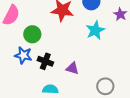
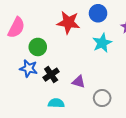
black cross: (45, 61) -> (51, 75), turned 35
gray circle: (105, 86) -> (102, 98), moved

